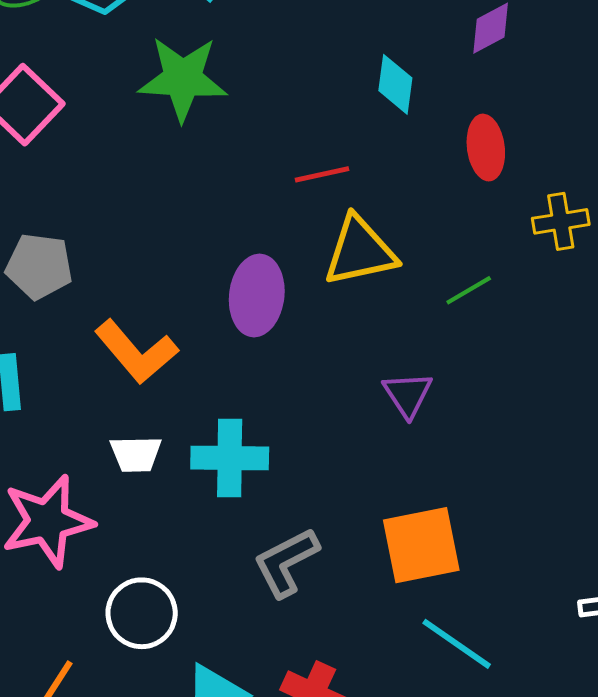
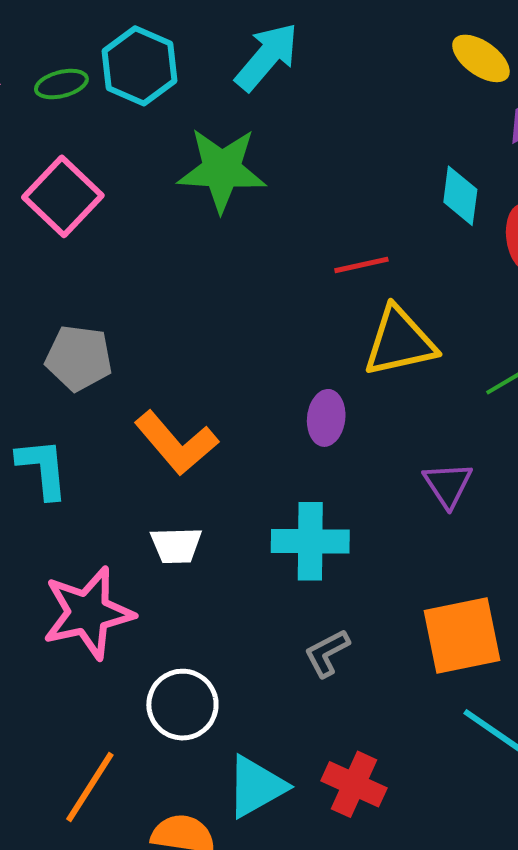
cyan diamond: (395, 84) -> (460, 196), moved
purple ellipse: (257, 295) -> (326, 418), moved, size x0.7
cyan cross: (230, 458) -> (310, 541), moved
gray L-shape: (286, 562) -> (327, 653), size x0.7

